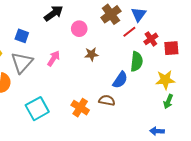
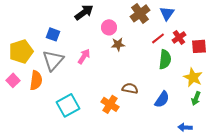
red line: (129, 32) -> (158, 38), moved
brown star: (91, 54) -> (118, 44), moved
blue semicircle: (120, 80) -> (162, 99), moved
yellow star: (165, 80) -> (193, 77), turned 30
brown semicircle: (107, 100) -> (130, 88), moved

